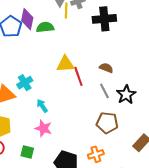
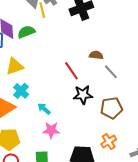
yellow triangle: (65, 64) -> (15, 66), moved
gray line: (104, 91) -> (111, 72), moved
black star: (126, 95) -> (83, 95), moved, turned -30

